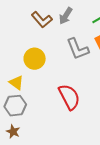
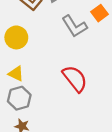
yellow circle: (35, 59) -> (16, 37), moved

